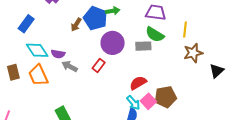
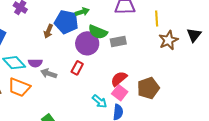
green semicircle: (155, 34) -> (98, 32), moved
black triangle: (217, 71) -> (194, 35), moved
orange trapezoid: (38, 75) -> (19, 87), turned -35
pink square: (148, 101) -> (120, 93), moved
cyan arrow: (133, 103) -> (100, 101), moved

